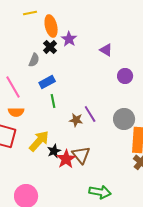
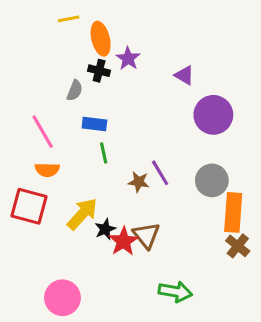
black cross: (50, 47) -> (99, 71), turned -32
purple circle: (125, 76) -> (213, 115), size x1.6
blue rectangle: (47, 82) -> (94, 124), turned 35

